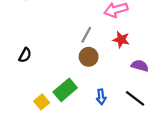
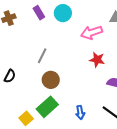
gray line: (86, 35) -> (42, 56), moved
brown circle: (89, 57) -> (51, 80), moved

